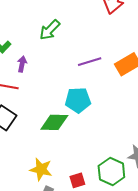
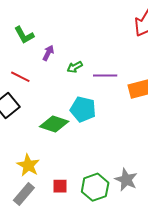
green arrow: (50, 30) -> (75, 67), moved, size x0.7
purple arrow: (22, 64) -> (48, 53), moved

